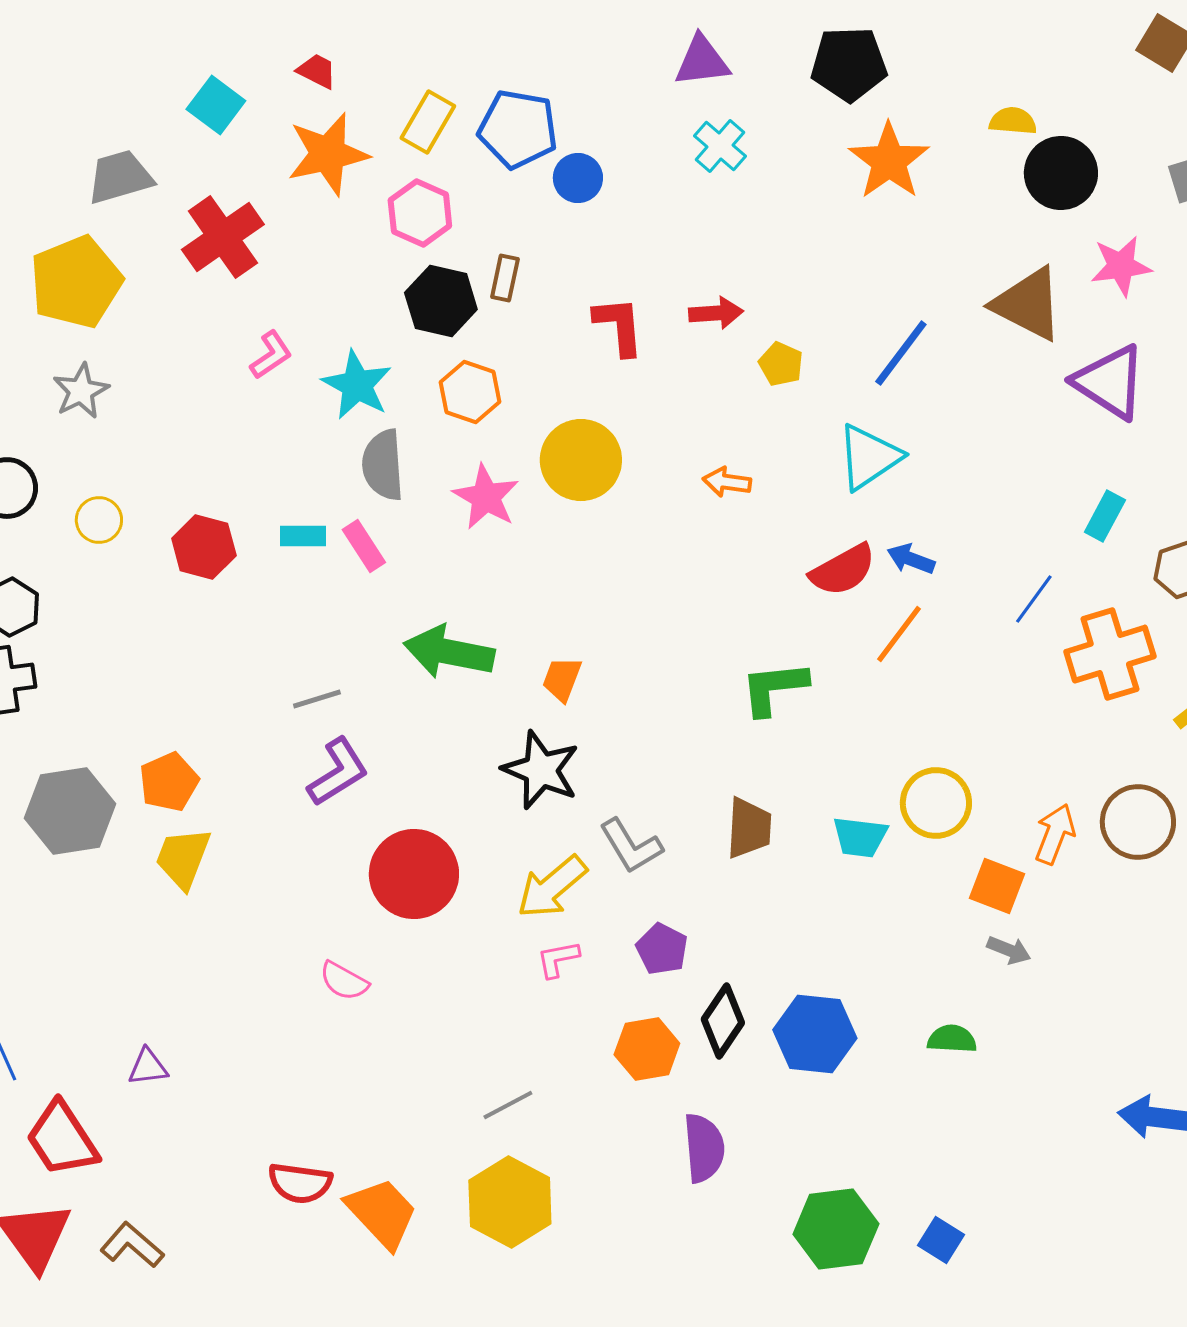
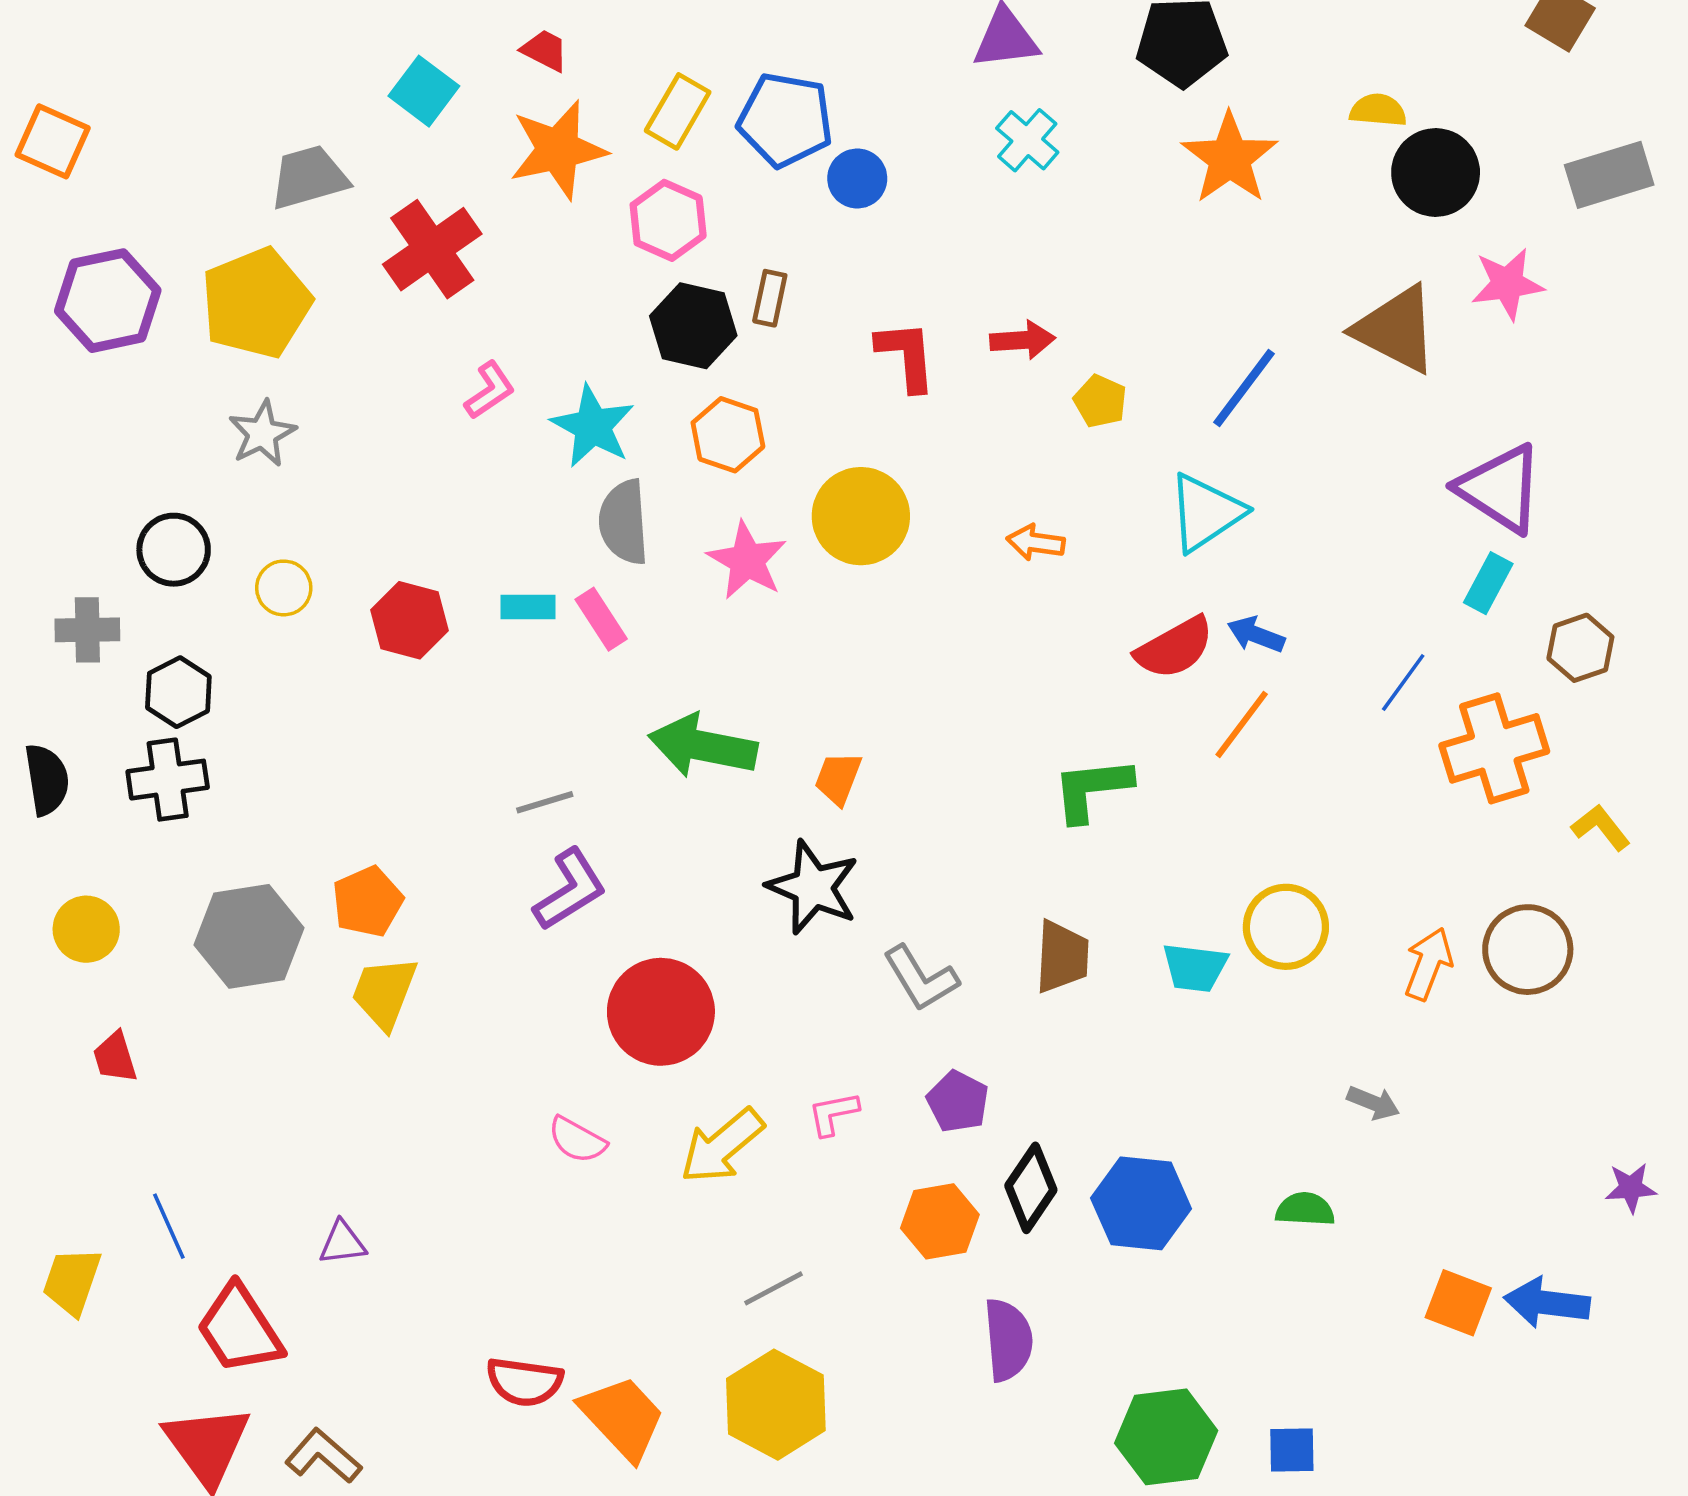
purple triangle: (1110, 382) -> (1500, 489), moved
orange square: (997, 886) -> (1458, 1303), moved
yellow arrow: (552, 887) -> (722, 1146), moved
blue square: (941, 1240) -> (1292, 1450), turned -33

